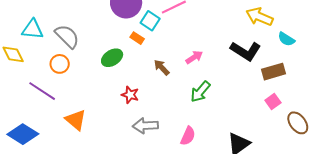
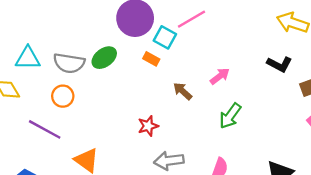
gray semicircle: (67, 36) -> (69, 63), turned 148
black L-shape: (246, 51) -> (279, 64), size x0.7
green ellipse: (112, 58) -> (104, 58), moved
red star: (130, 95) -> (148, 126), turned -30

